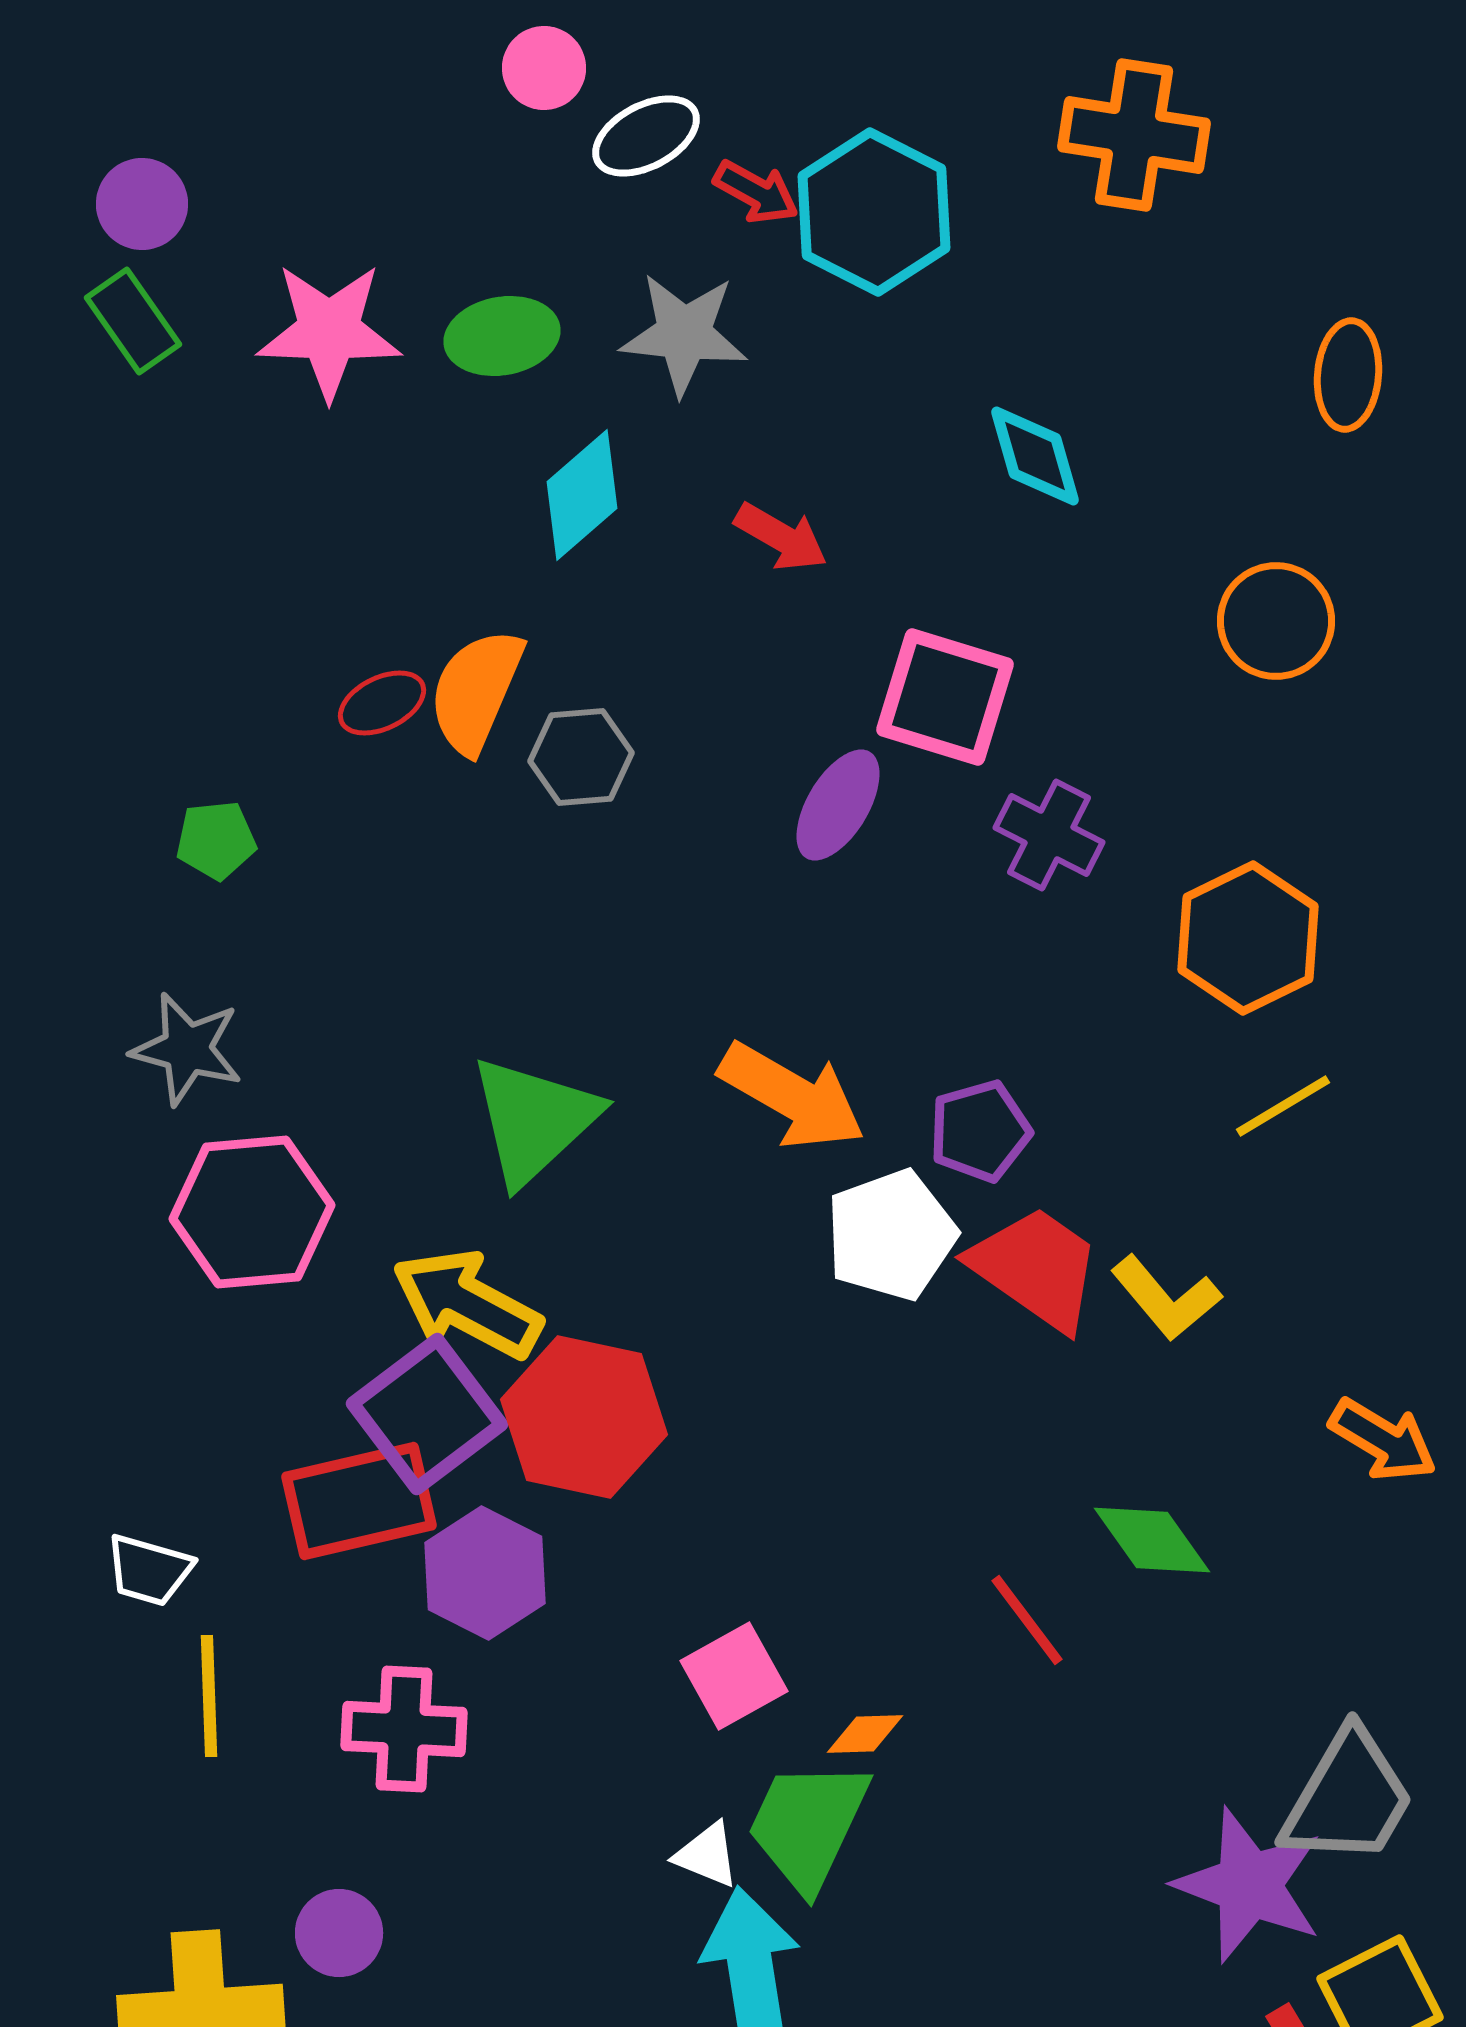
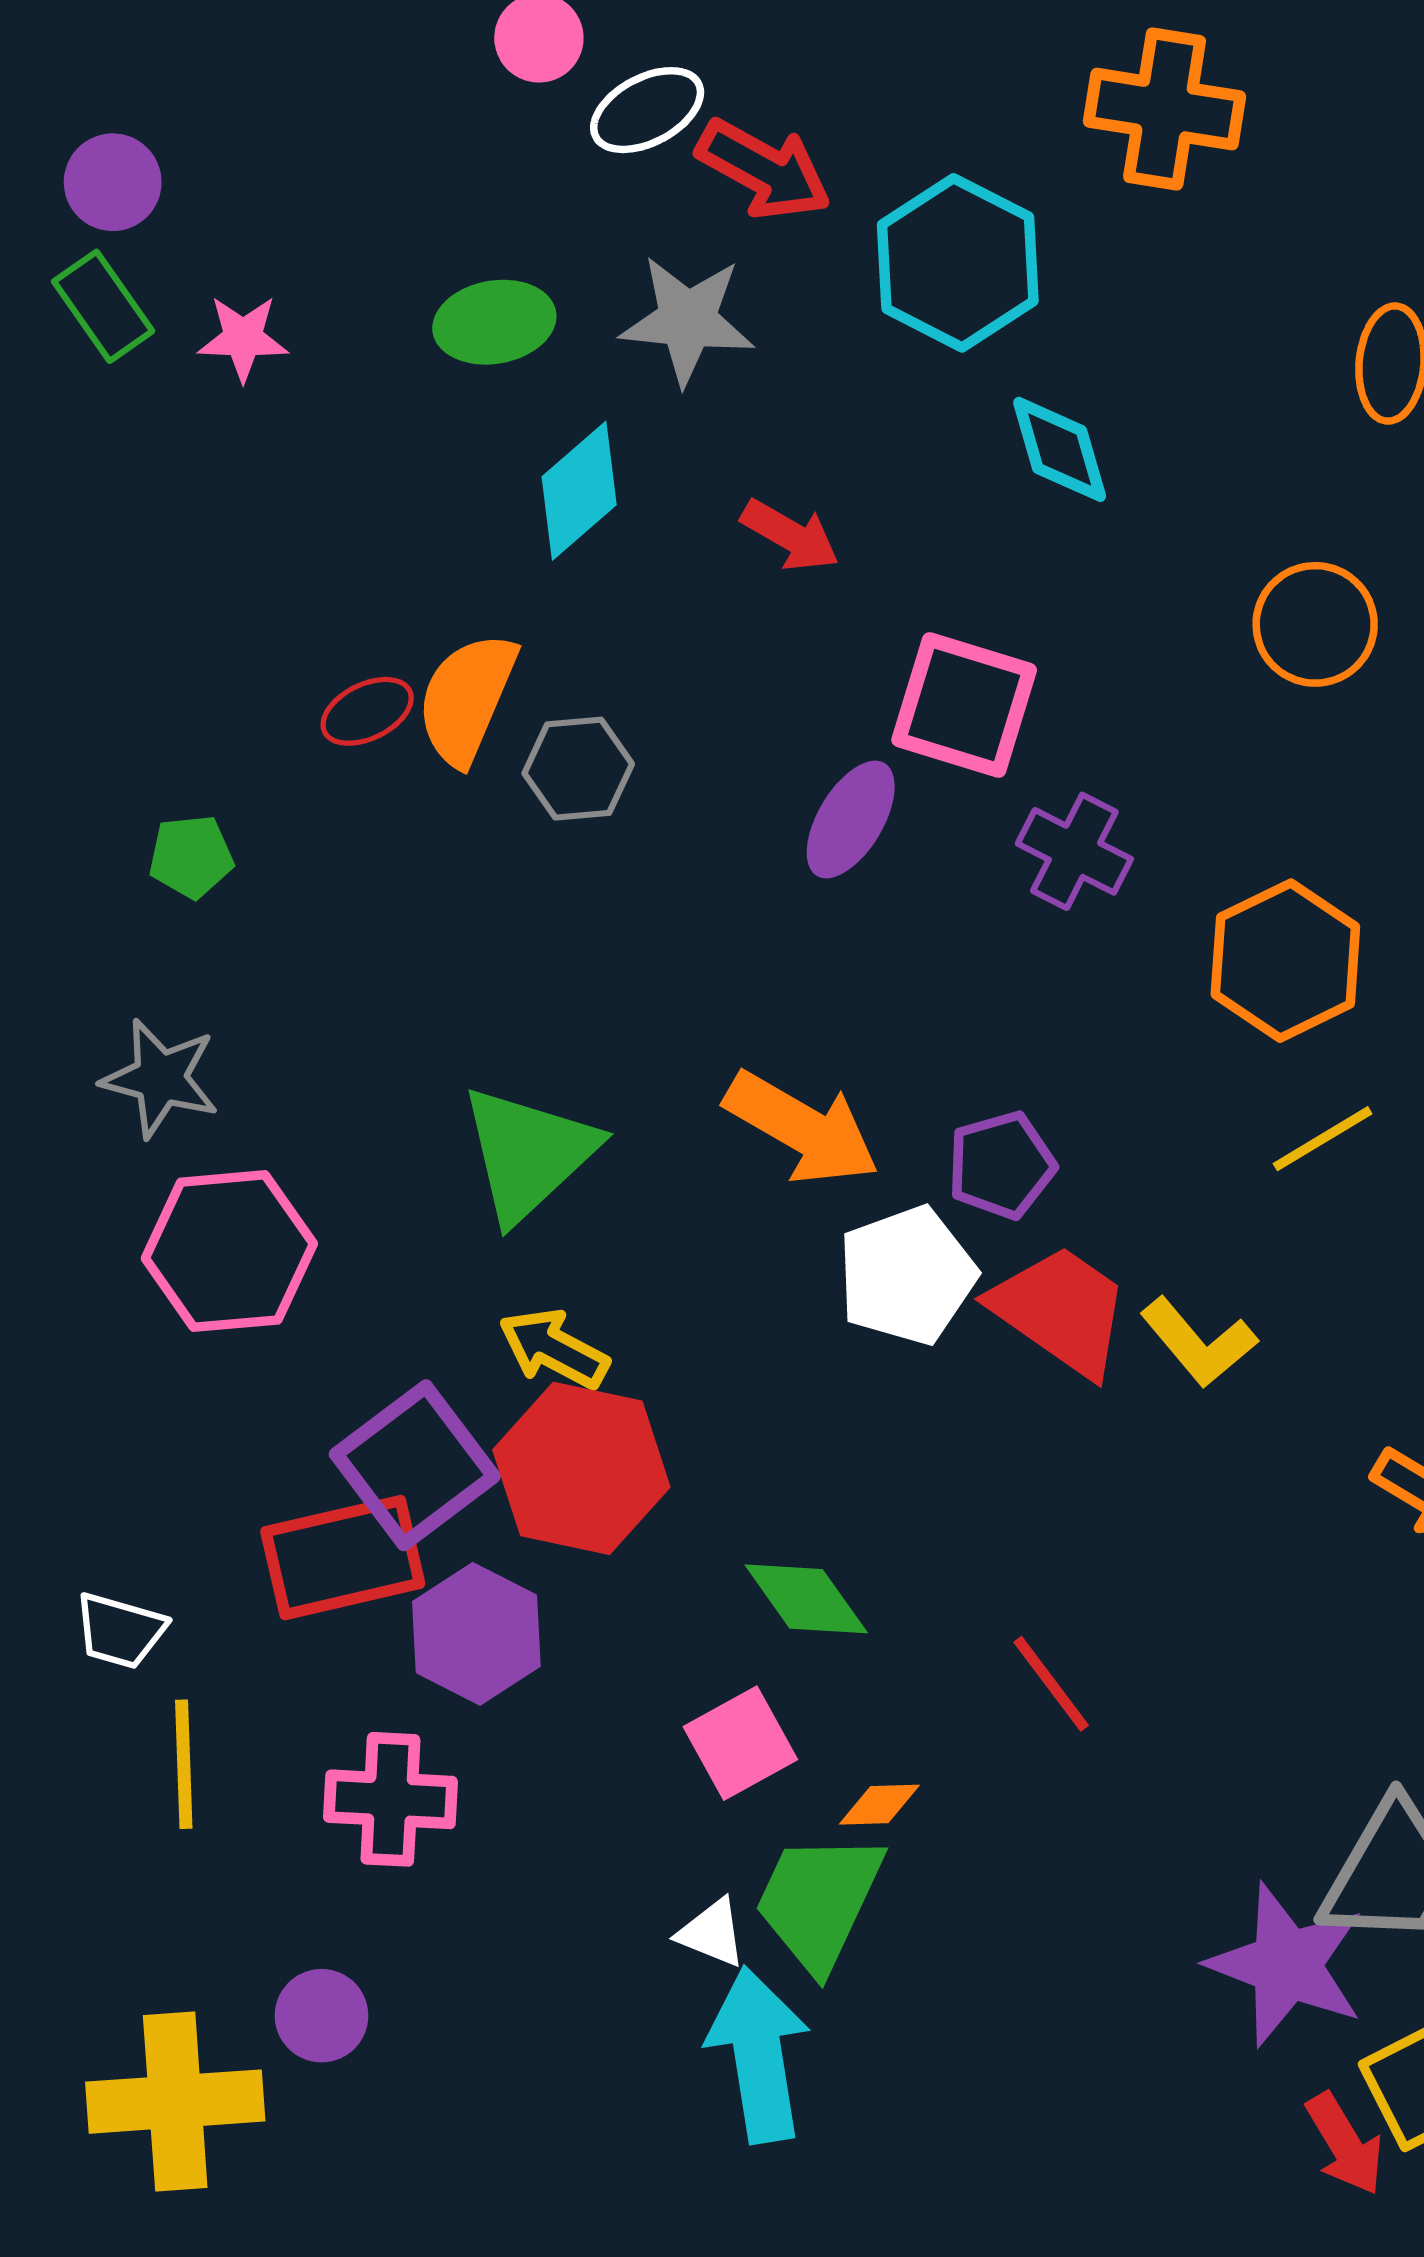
red arrow: (756, 192) -> (764, 169), size x1.5
cyan hexagon: (874, 212) -> (958, 263), moved
pink star: (329, 331) -> (243, 338), moved, size x0.6
yellow arrow: (467, 1304) -> (554, 1349), moved, size x0.7
green diamond: (1152, 1540) -> (806, 1599), moved

